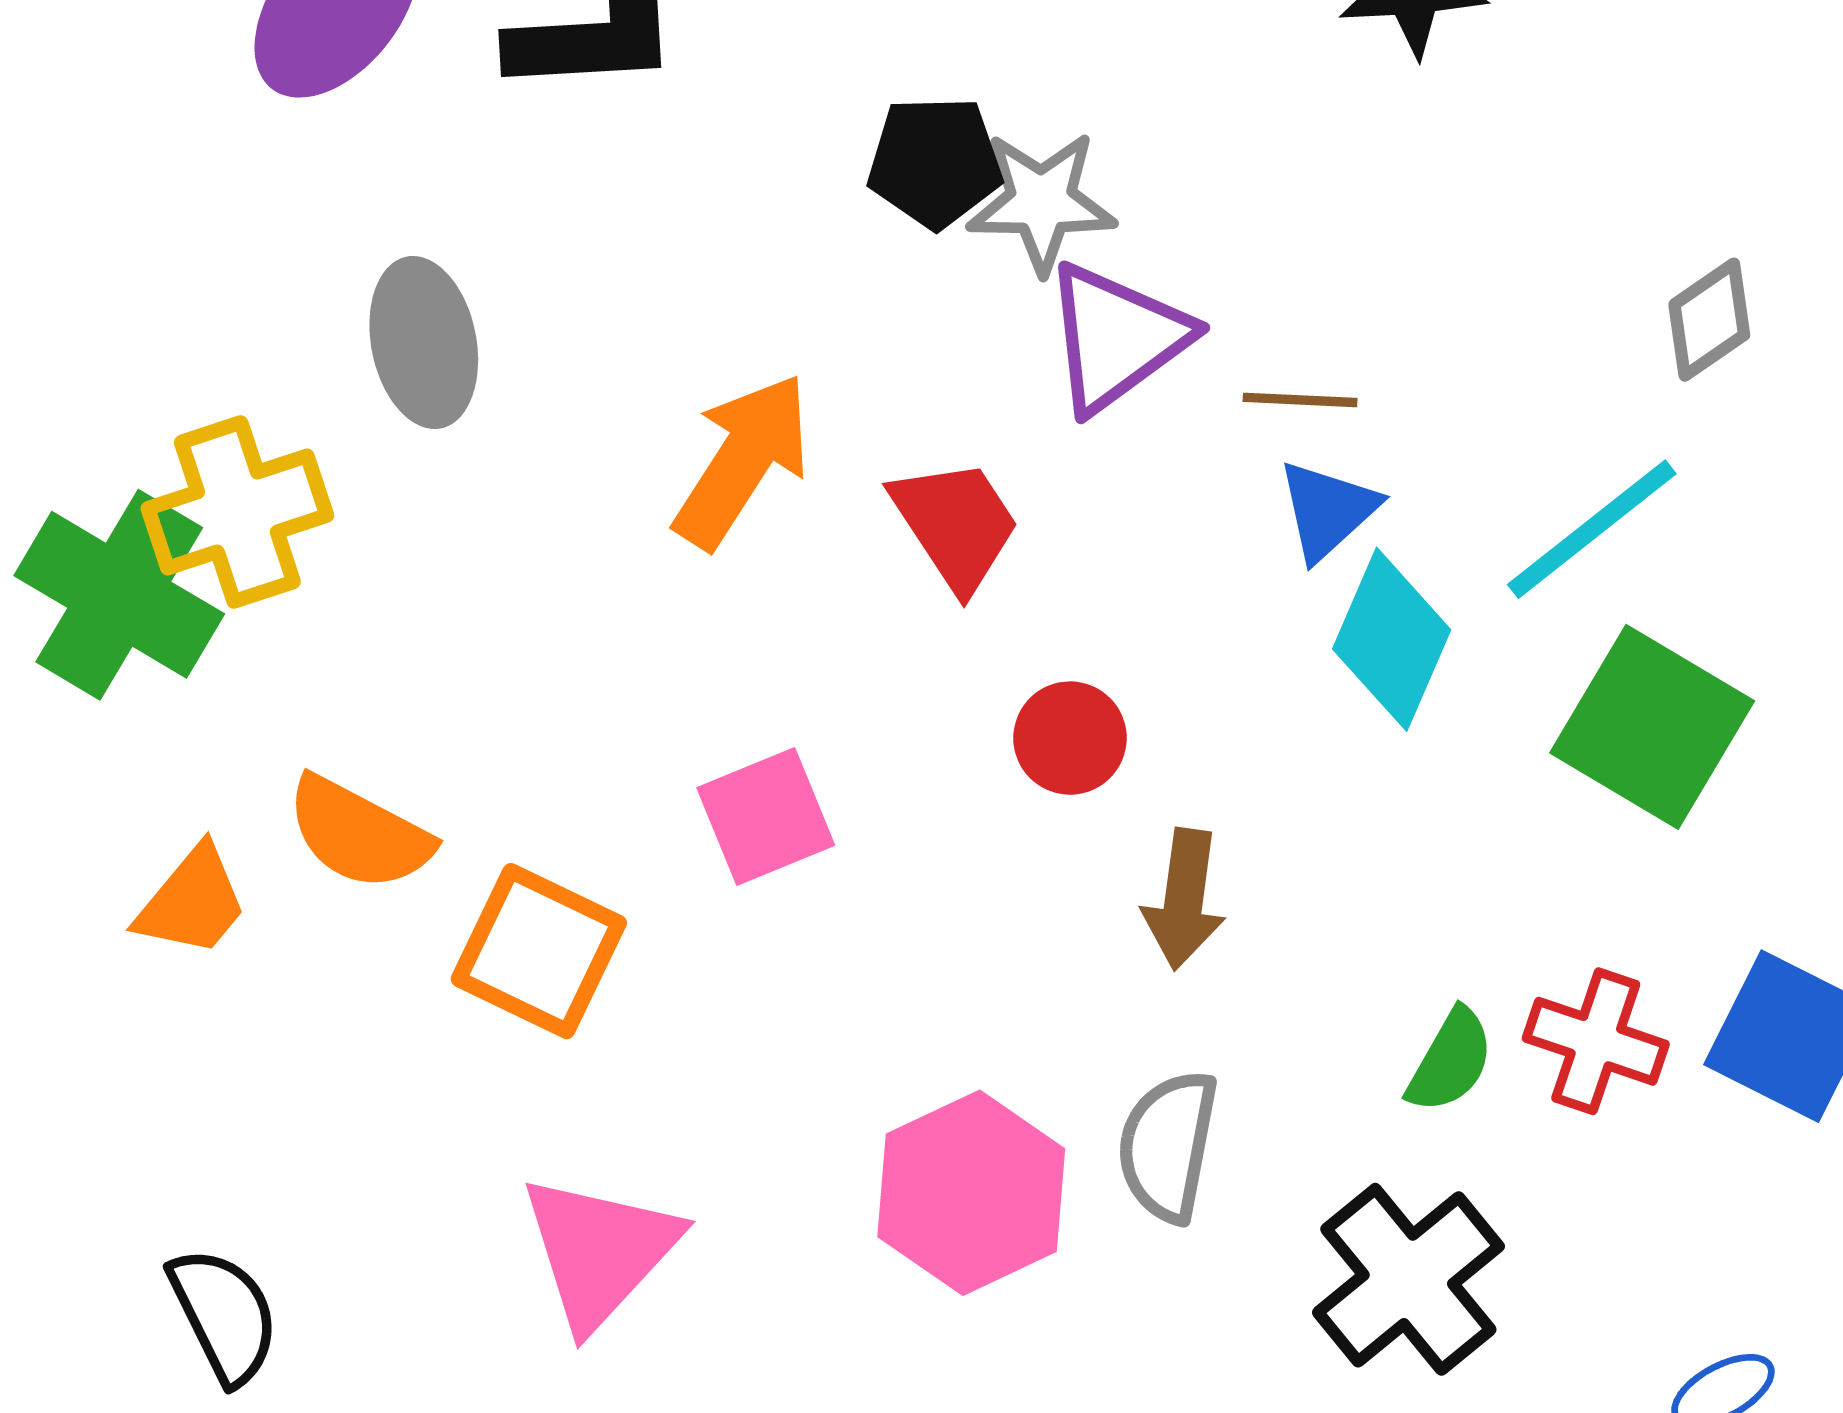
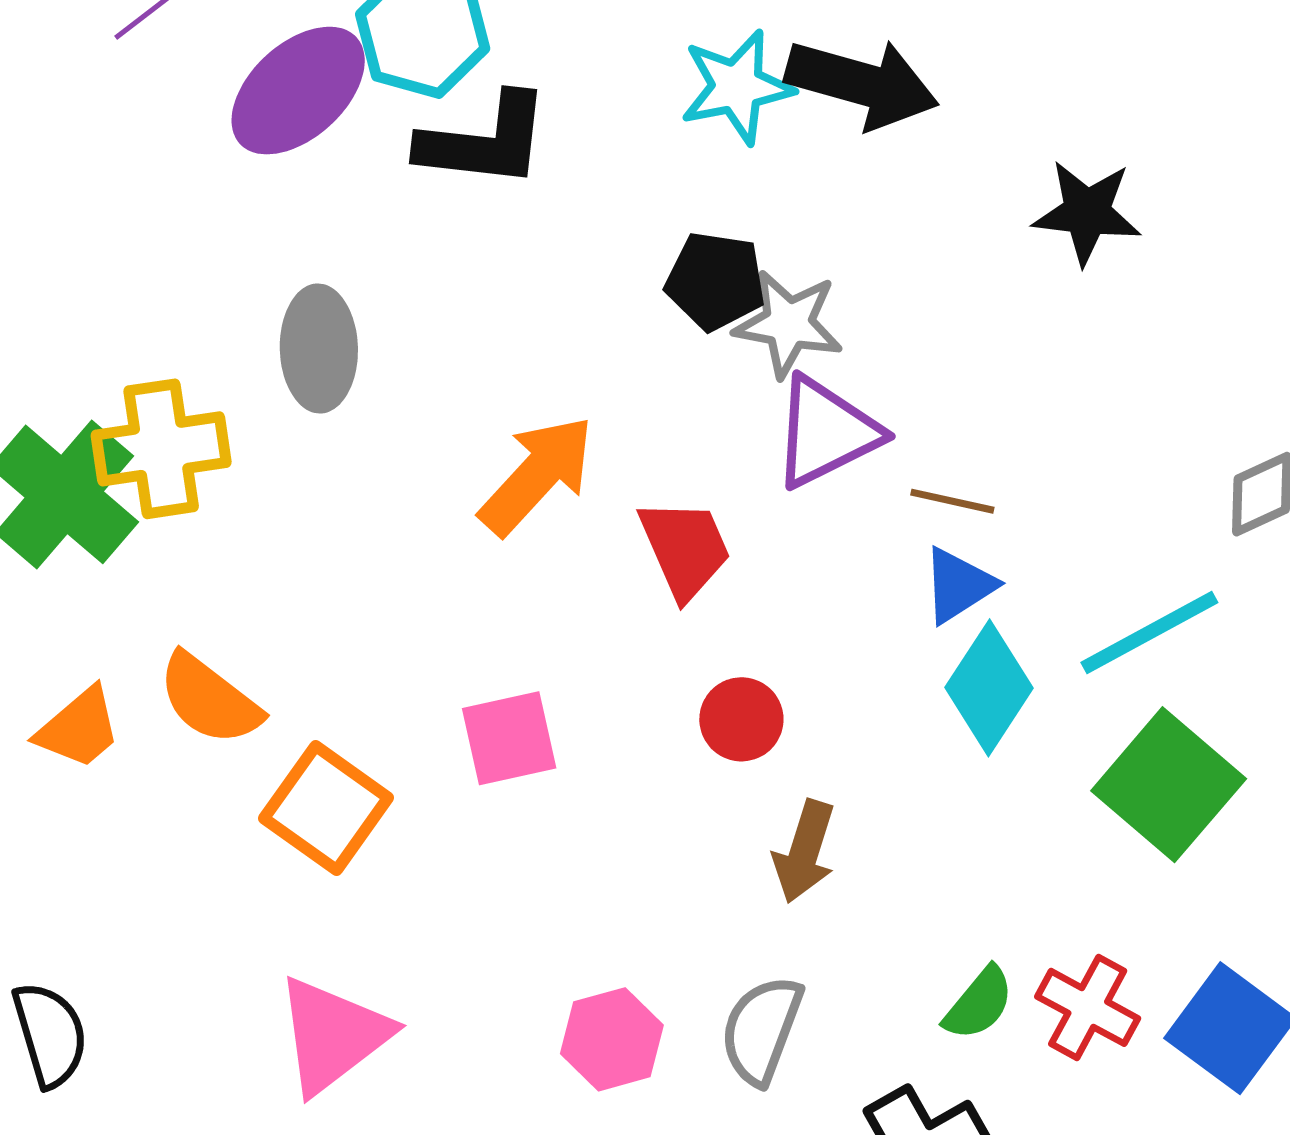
pink hexagon: (971, 1193) -> (612, 1039), size x0.7

